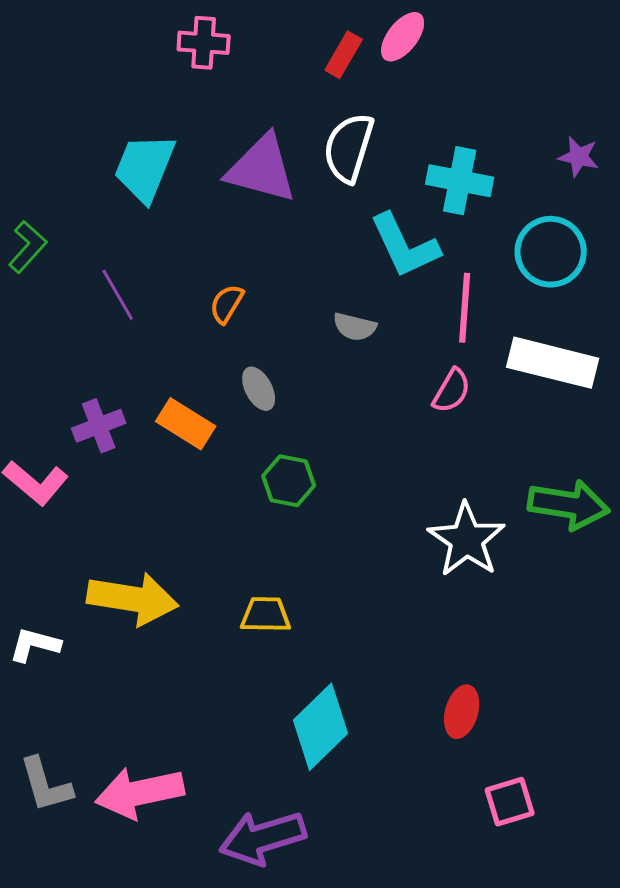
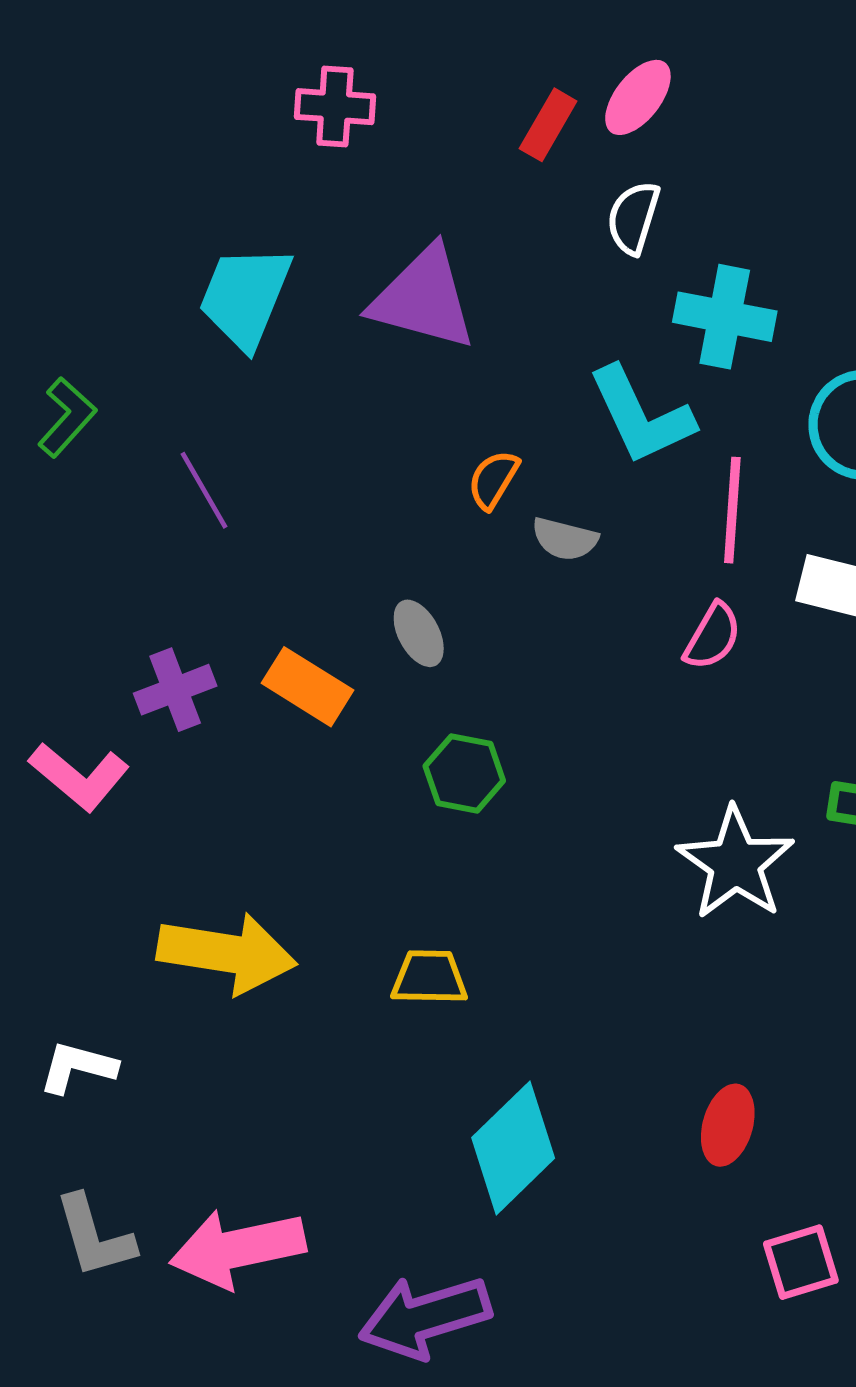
white semicircle: (349, 148) -> (633, 218), moved, size x0.7
orange semicircle: (227, 304) -> (493, 480), moved
white L-shape: (35, 645) -> (78, 1067), moved

